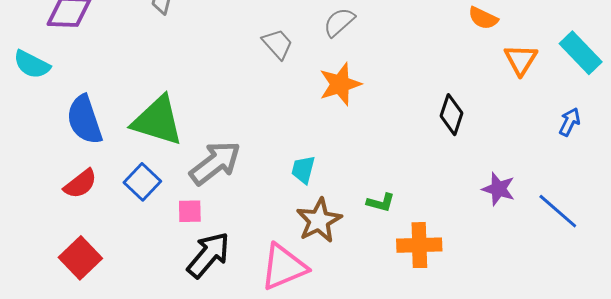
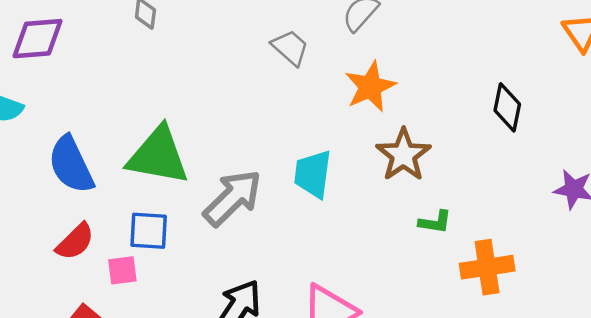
cyan trapezoid: (303, 170) -> (313, 174), moved, size x1.4
blue square: (142, 182) -> (149, 231), turned -33
pink square: (190, 211) -> (122, 270), moved
brown star: (319, 220) -> (403, 155), moved

